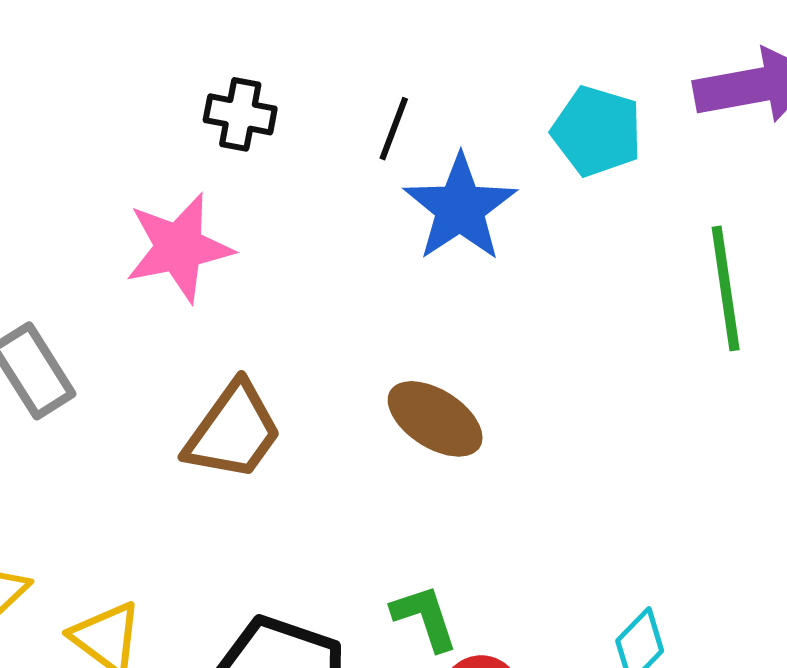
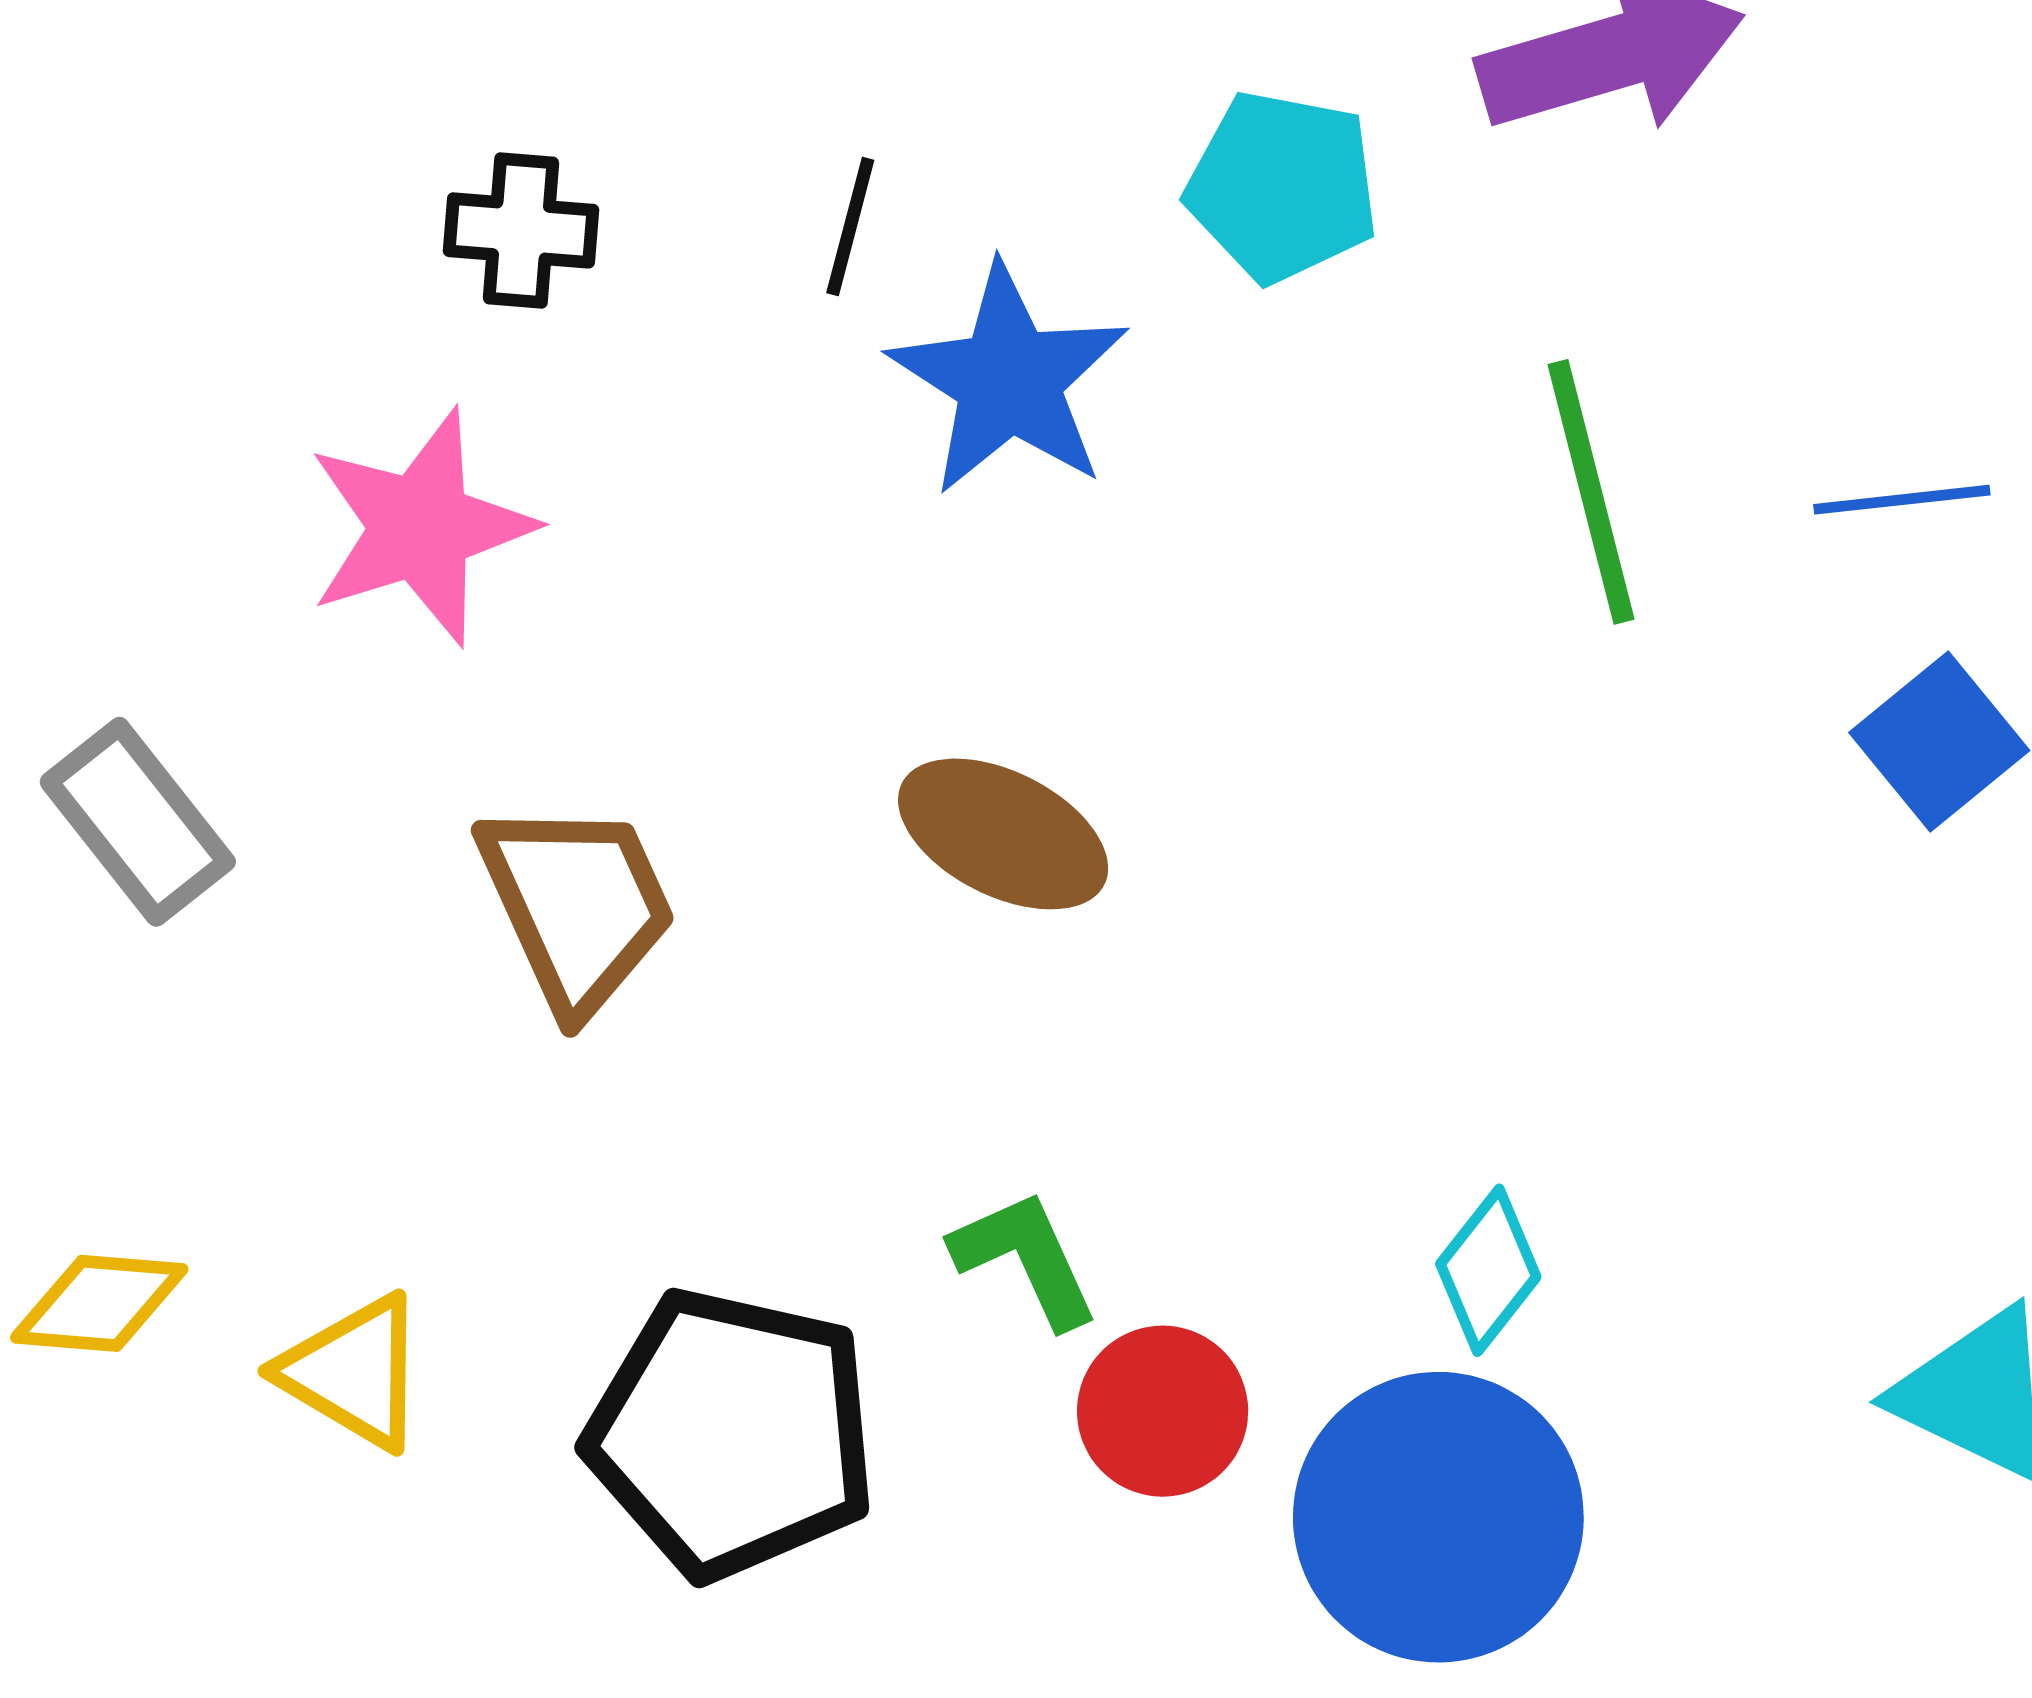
brown trapezoid: (233, 431) -> (577, 906), turned -54

